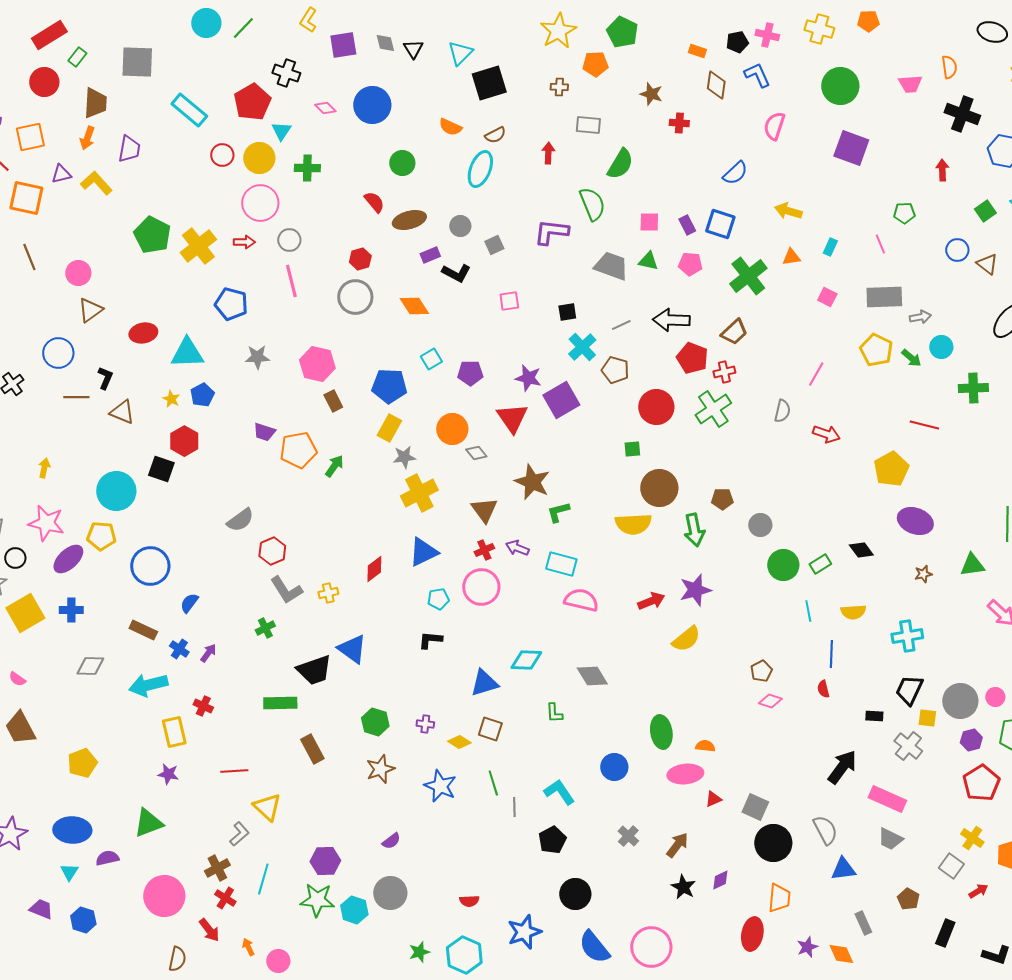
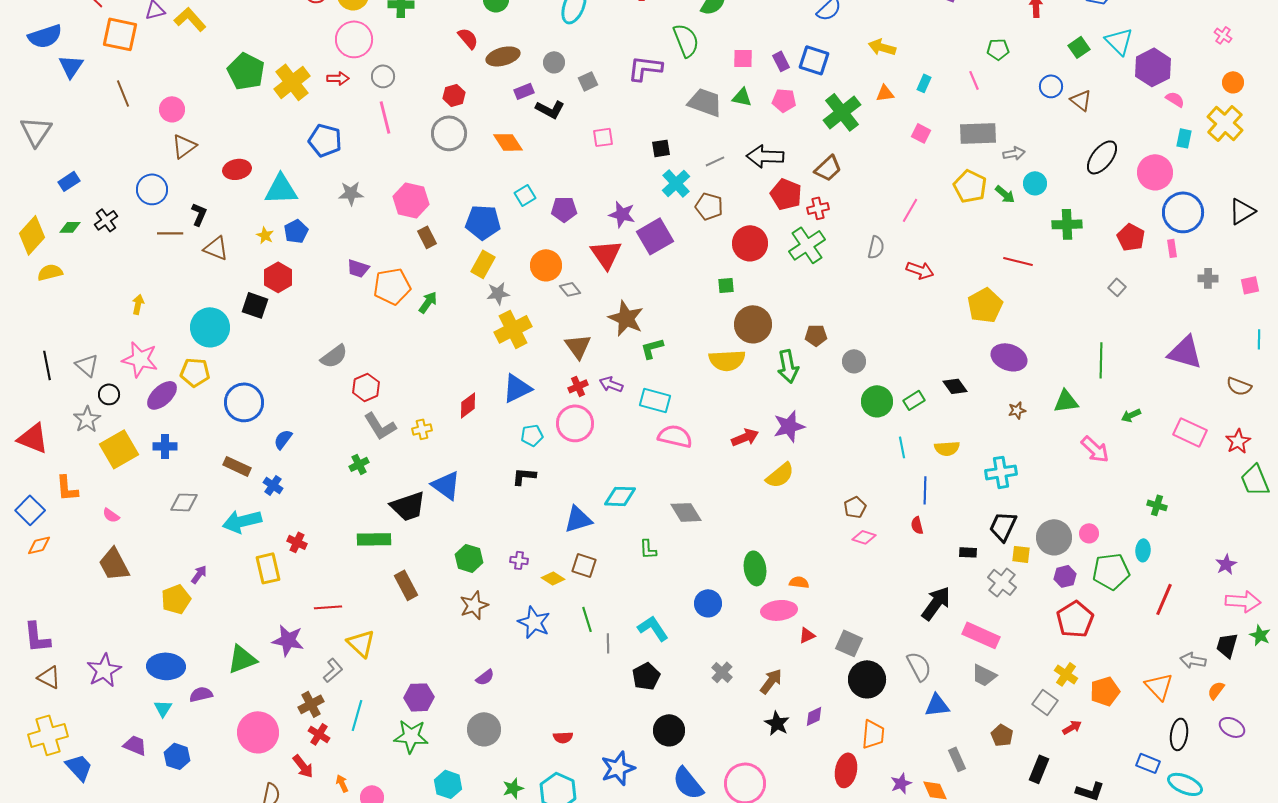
purple arrow: (208, 653) -> (199, 574), moved
purple star: (168, 774) -> (288, 640), moved, size x1.5
cyan hexagon: (354, 910) -> (448, 784), moved

